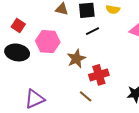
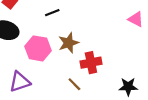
black line: (92, 31) -> (52, 13), moved
pink hexagon: (48, 42) -> (38, 48), moved

